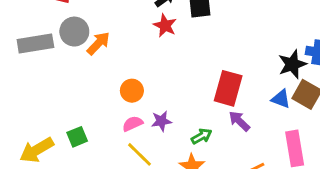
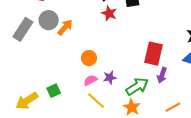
gray rectangle: (35, 44) -> (23, 29), turned -45
purple arrow: (239, 121) -> (162, 75), turned -112
green arrow: (202, 136) -> (137, 86), size x1.6

